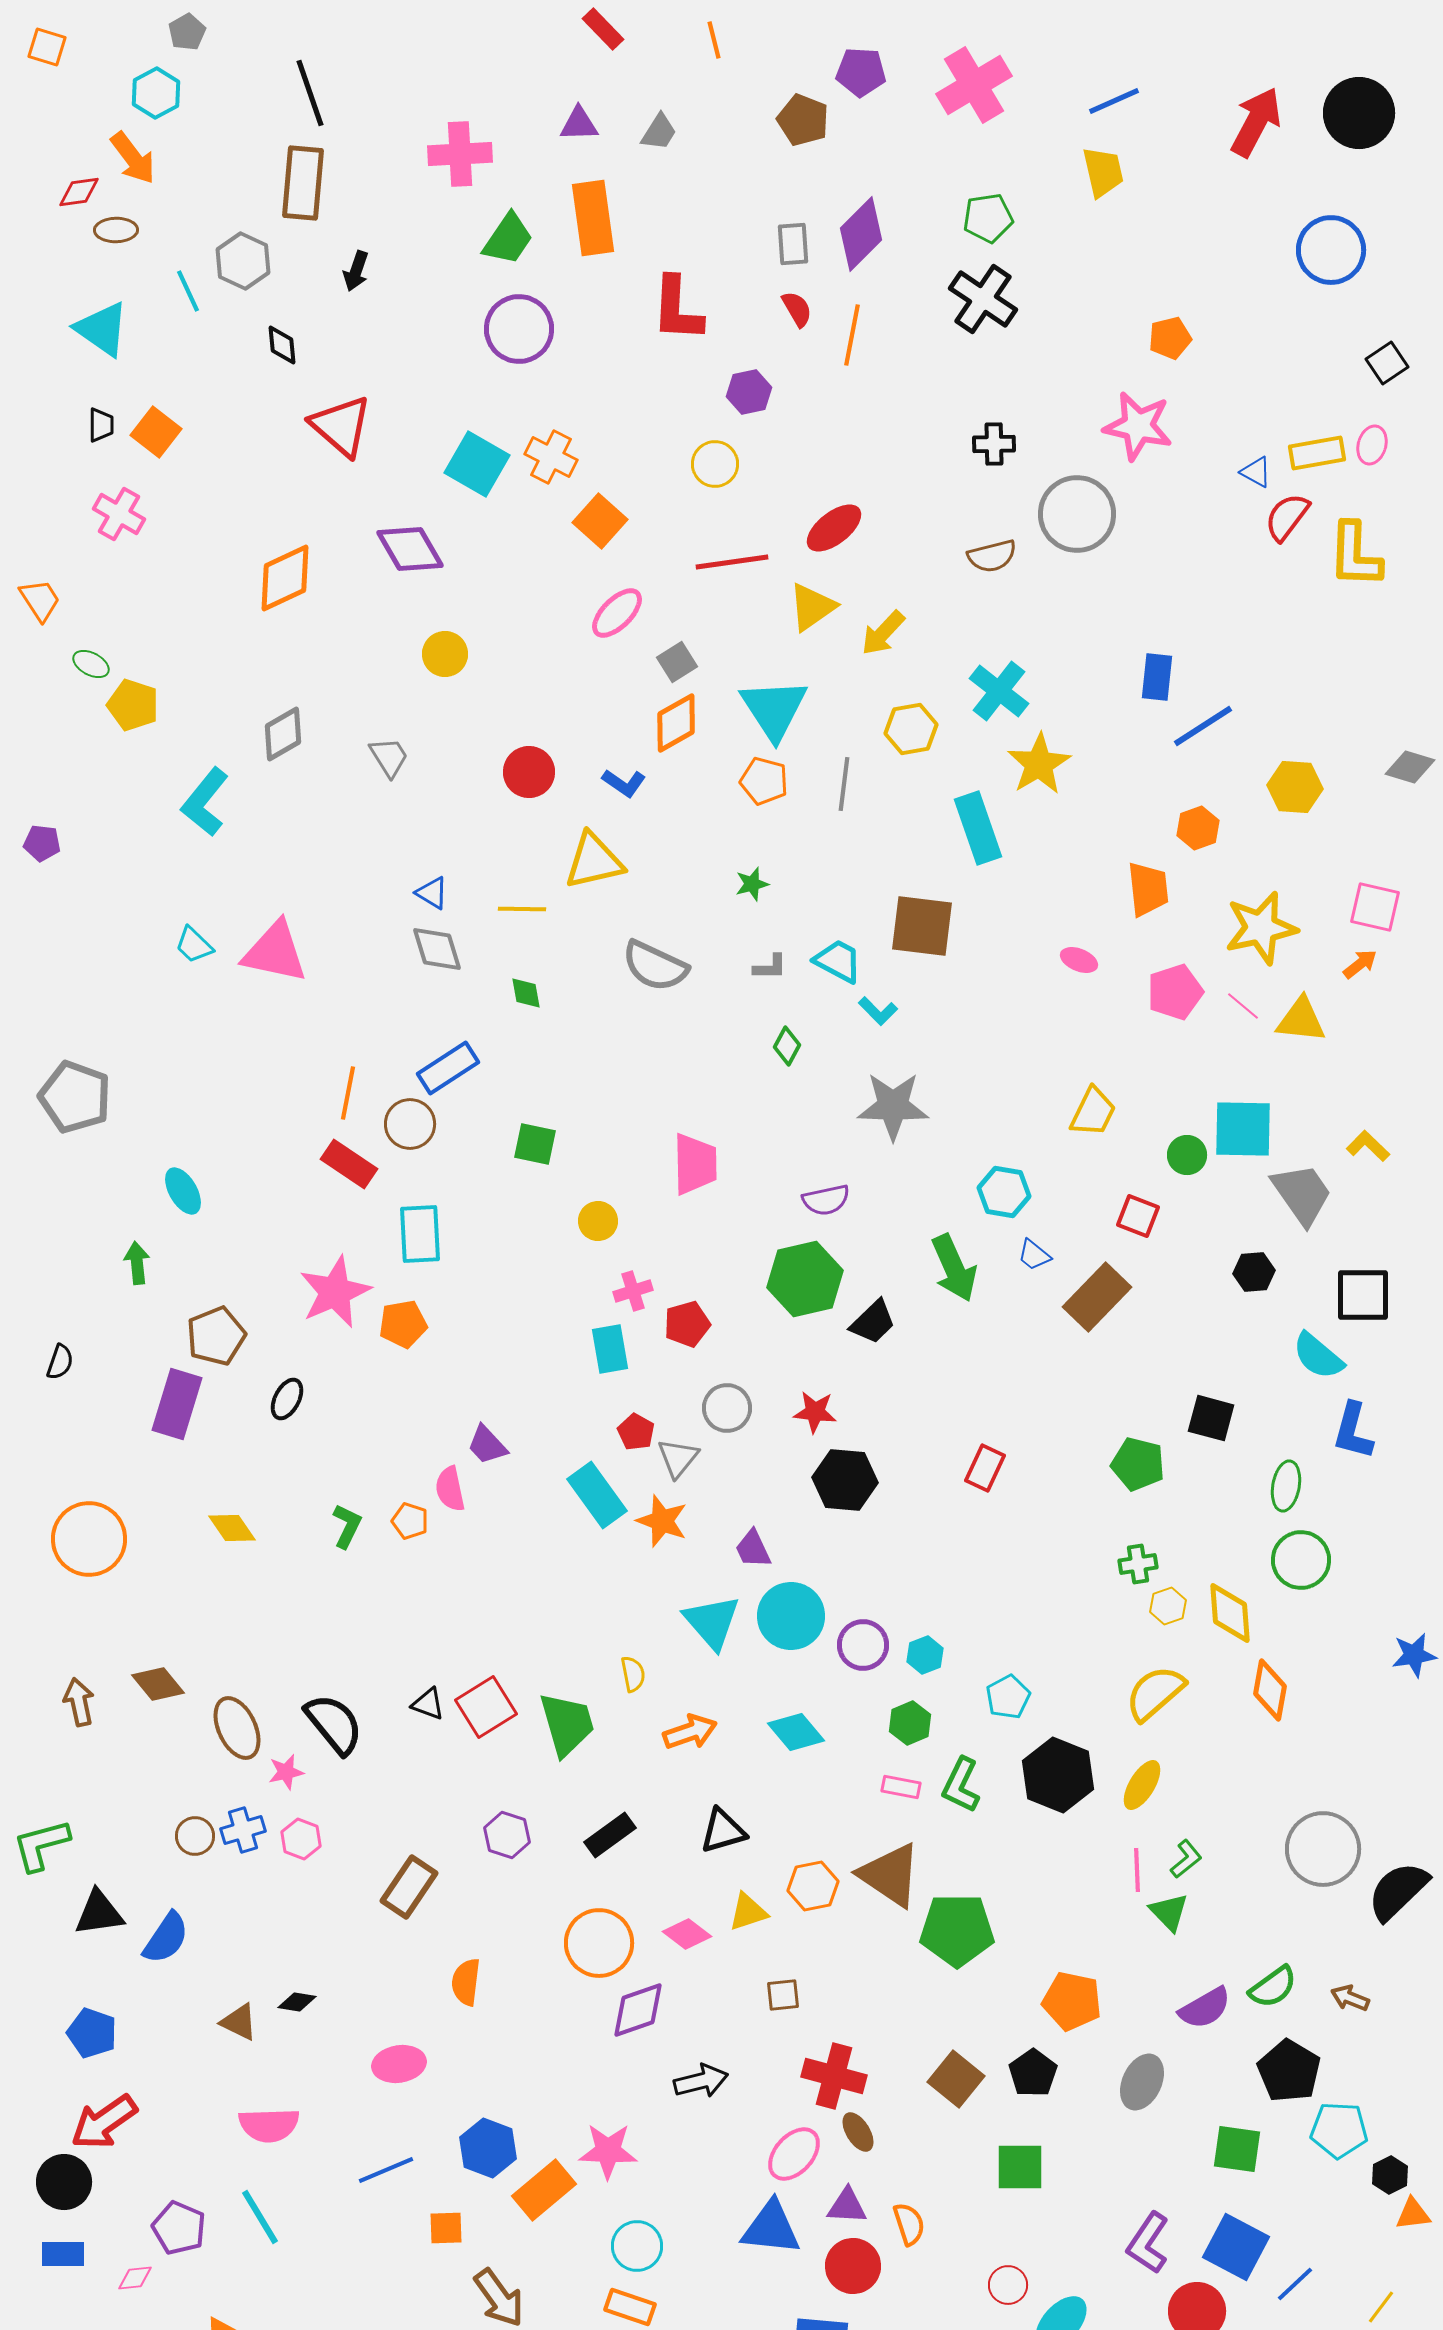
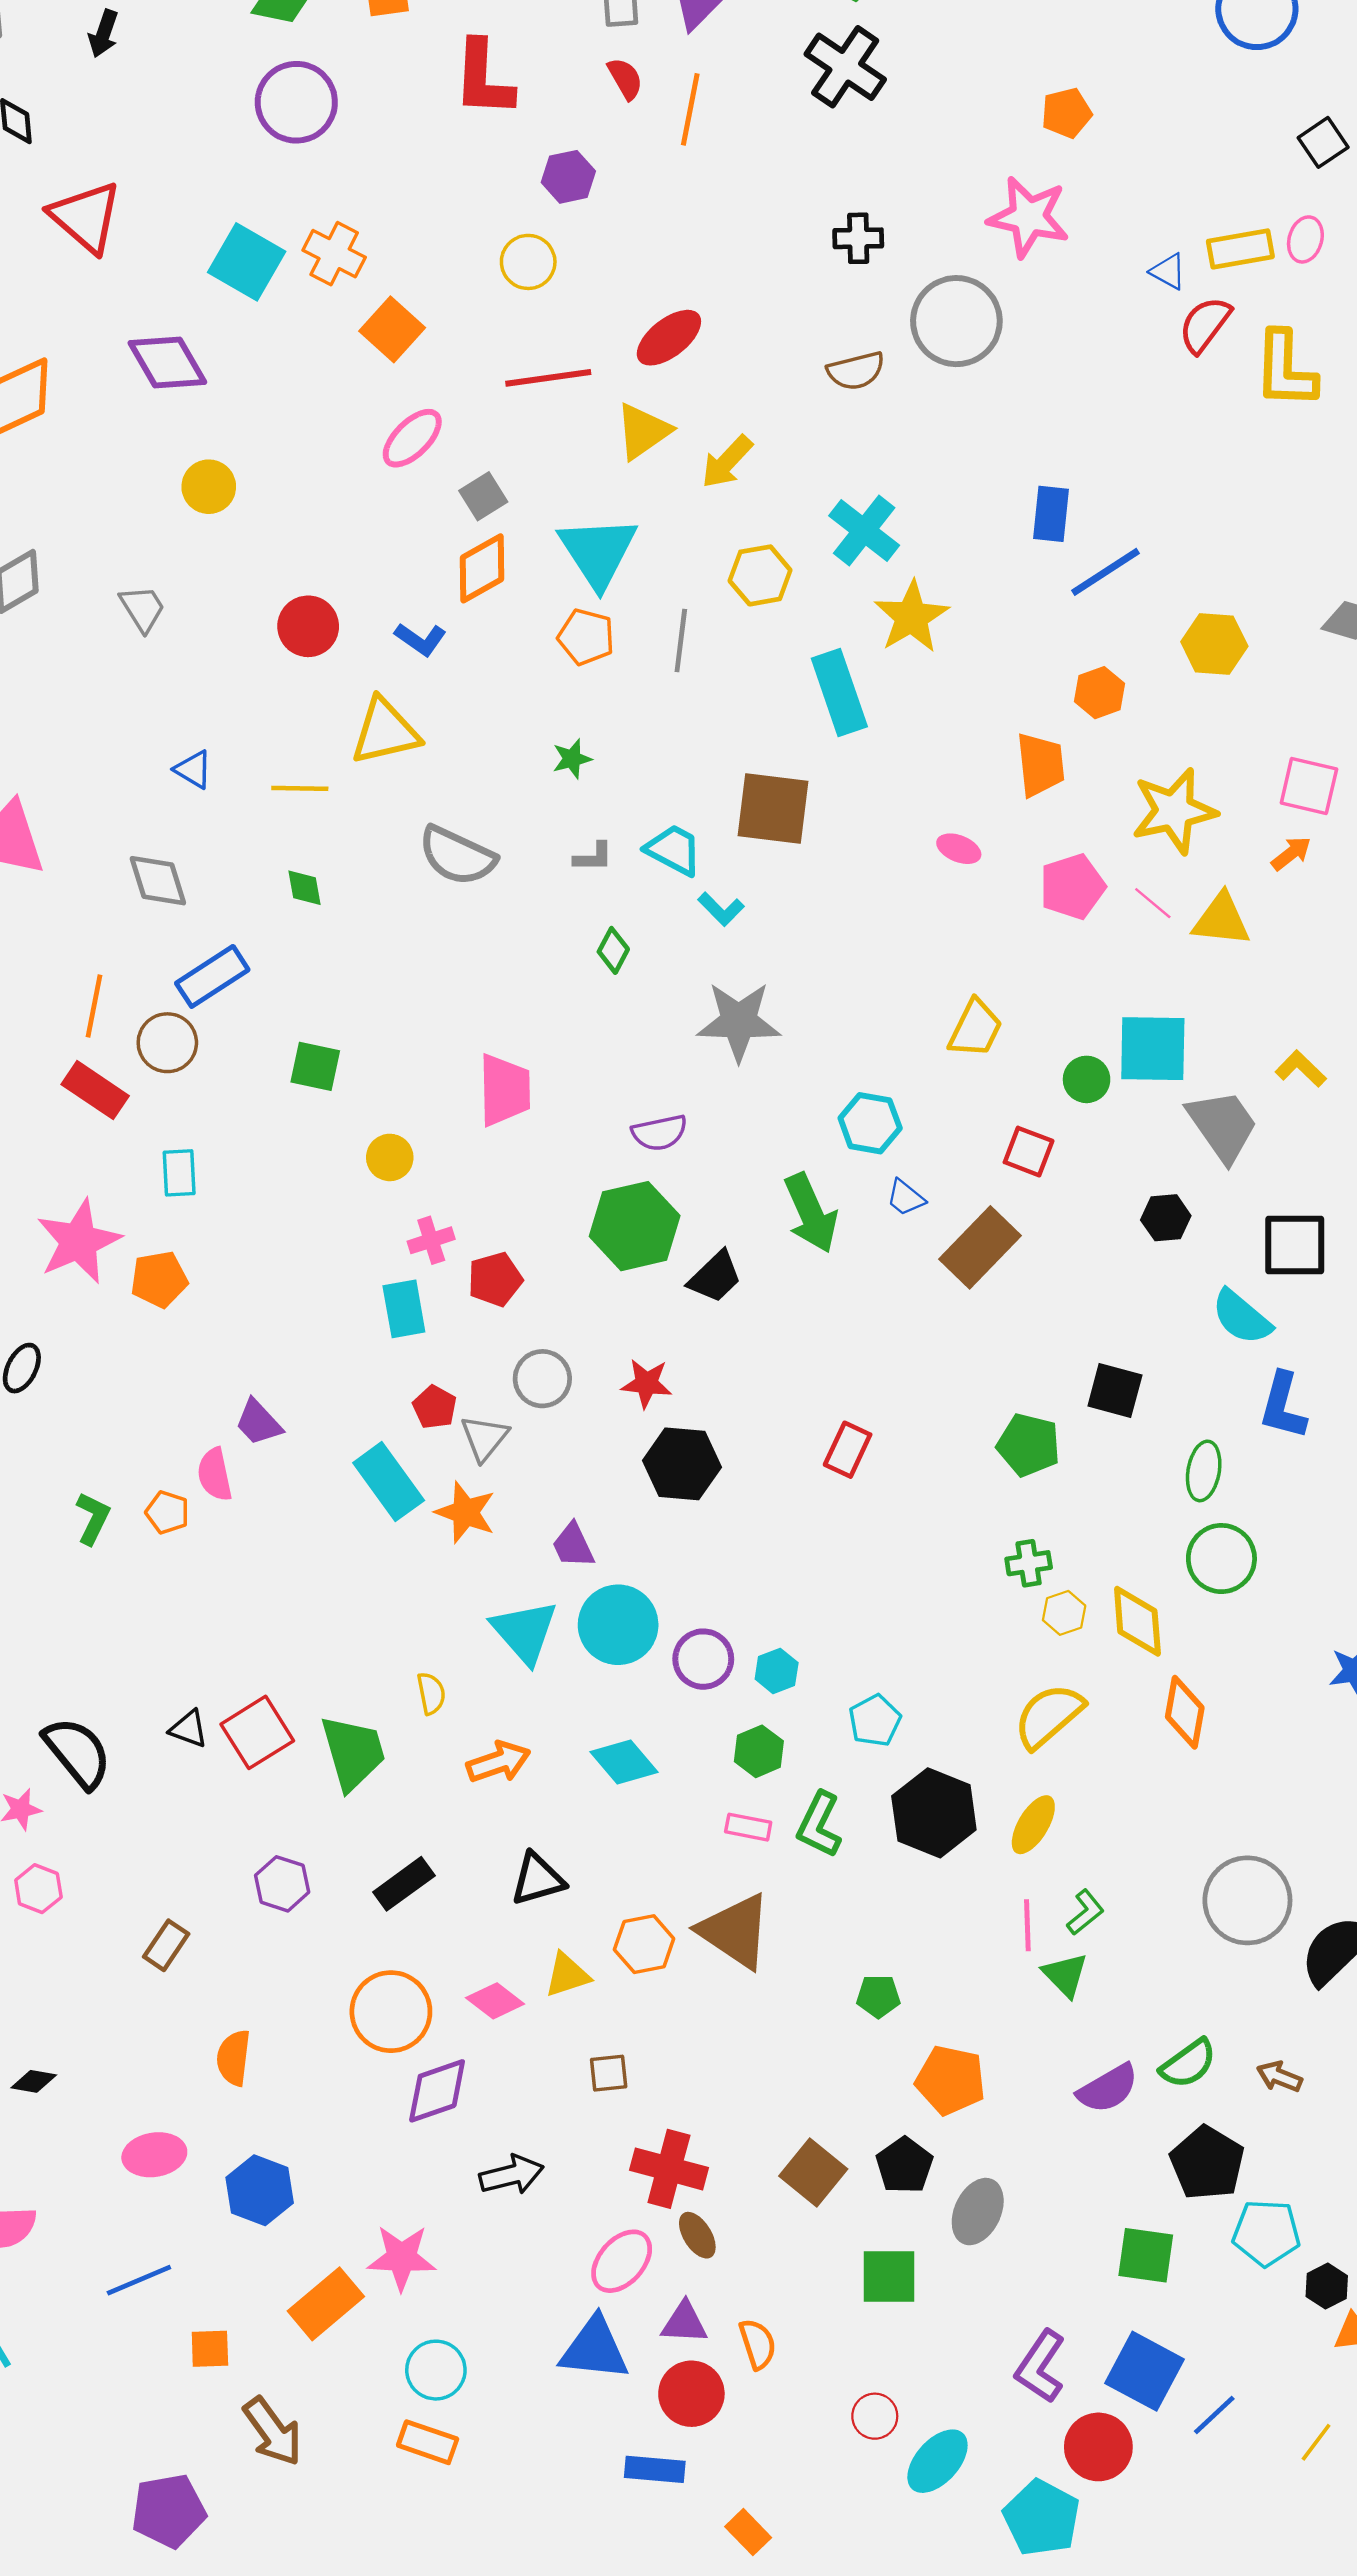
gray diamond: (437, 949) -> (158, 881), moved
cyan rectangle: (420, 1234) -> (179, 1173), size x0.7
brown rectangle: (409, 1887) -> (166, 1945), size x0.7
green pentagon: (957, 1930) -> (878, 1996), moved, size x0.5
gray ellipse: (1142, 2082) -> (978, 2212), moved
blue hexagon: (488, 2148) -> (260, 2190), moved

